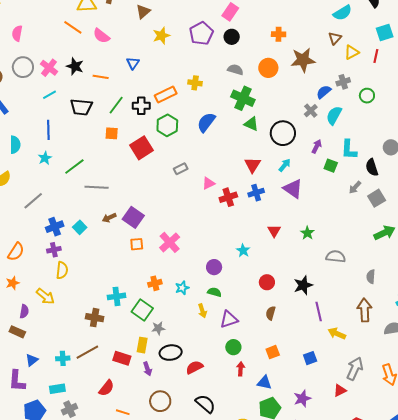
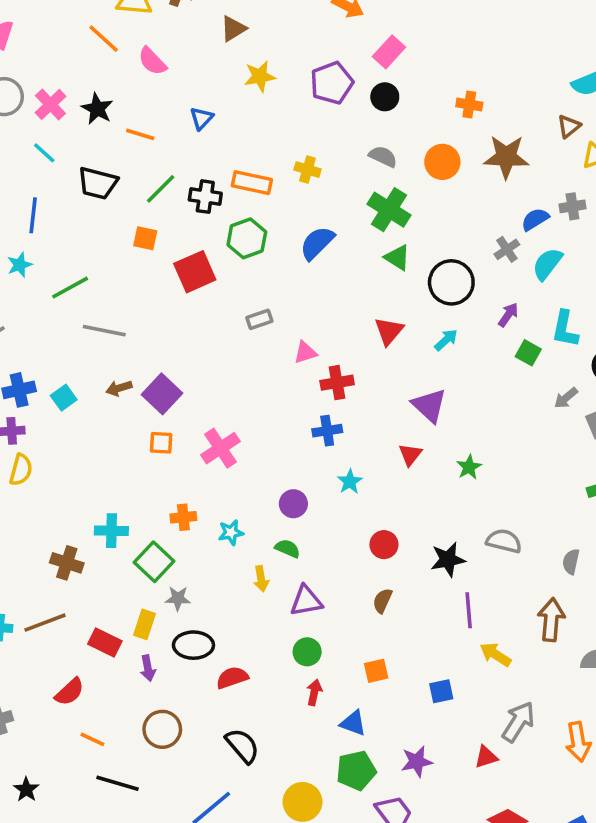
orange rectangle: (166, 94) -> (252, 183), turned 30
cyan line: (49, 95) -> (44, 153), turned 64
purple triangle: (293, 189) -> (429, 405), moved
blue cross: (256, 193) -> (327, 431), moved
gray semicircle: (336, 256) -> (504, 541), moved

